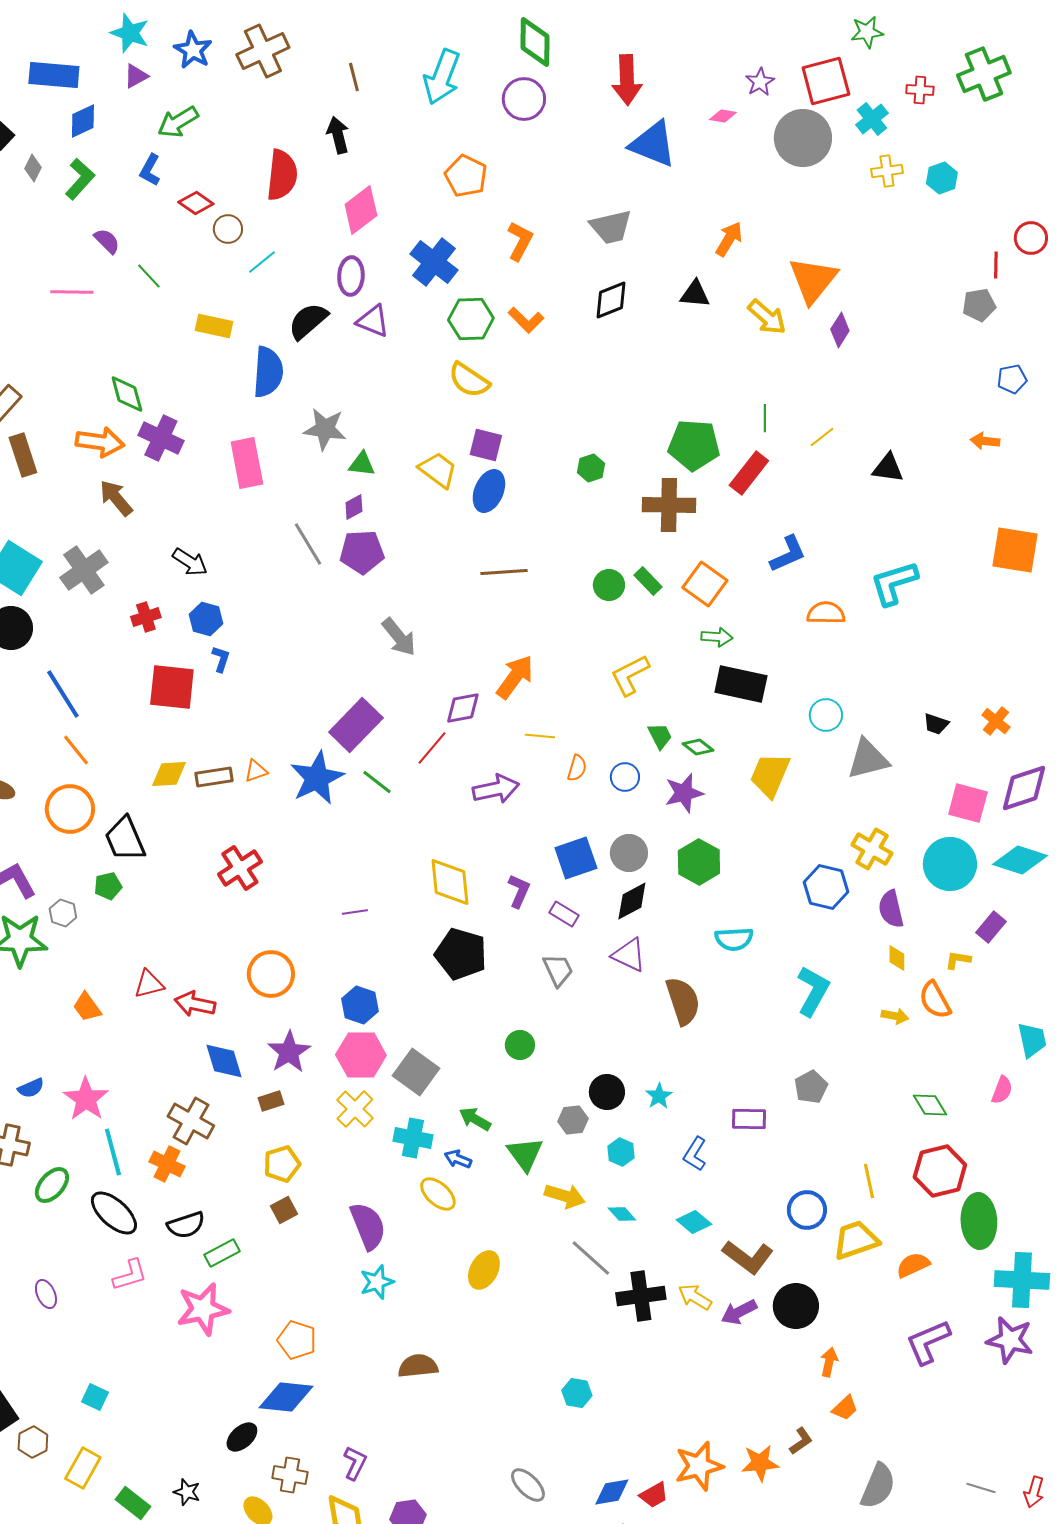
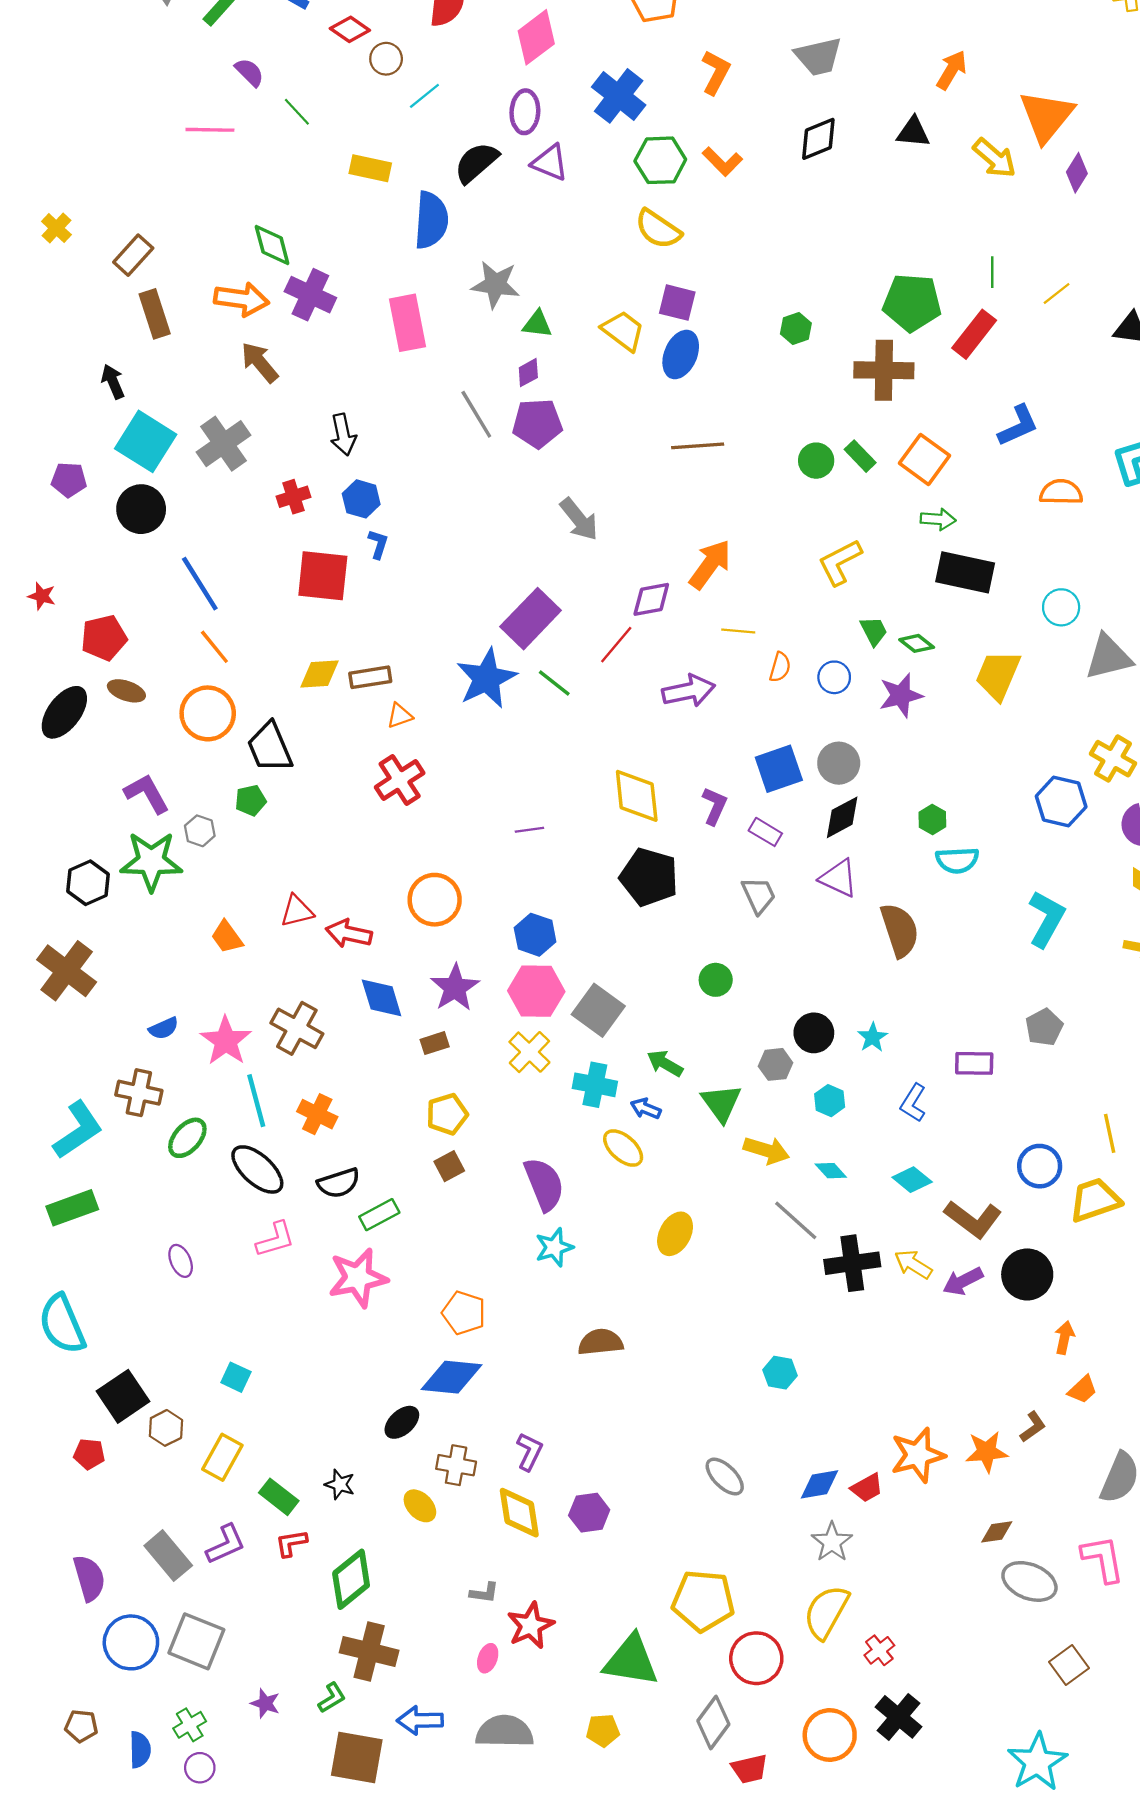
black arrow: (190, 562) -> (343, 435), turned 45
orange triangle: (256, 771) -> (400, 716), moved
green hexagon: (699, 862) -> (932, 820), moved, size x0.6
brown cross: (191, 1121) -> (297, 1028), moved

